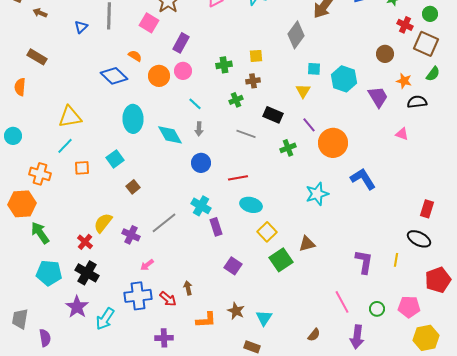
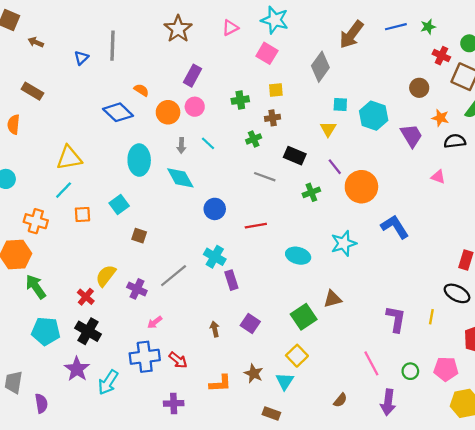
pink square: (149, 23) -> (267, 53), moved
gray arrow: (199, 129) -> (181, 146), moved
brown square: (133, 187) -> (139, 236), turned -32
cyan ellipse: (251, 205) -> (298, 256), moved
yellow square: (267, 232) -> (297, 356), moved
brown arrow: (188, 288) -> (215, 329), moved

